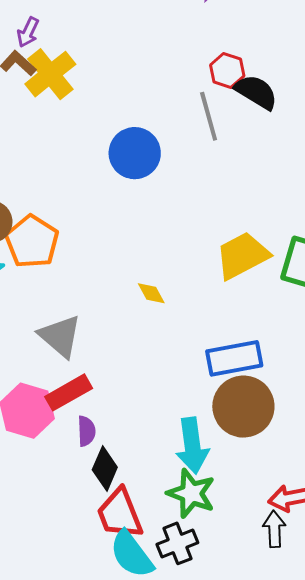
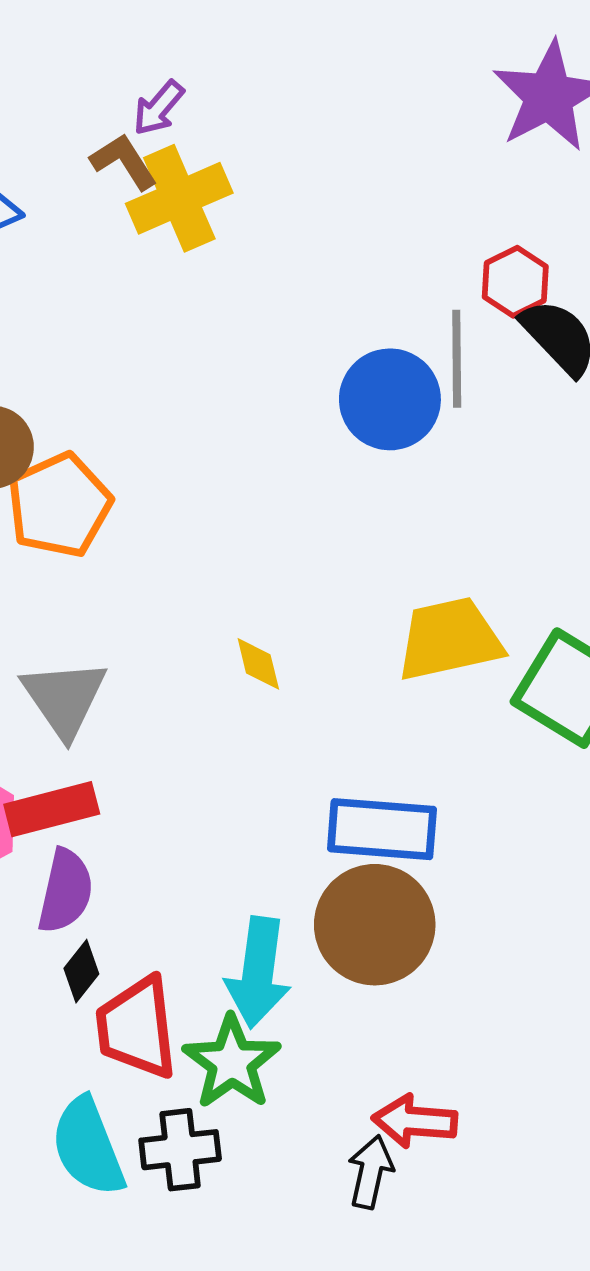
blue circle: (135, 153) -> (390, 399), moved
purple semicircle: (86, 431) -> (65, 891), size x1.4
black diamond: (105, 468) -> (81, 971), size x0.7
red trapezoid: (120, 514) -> (137, 1028), moved

